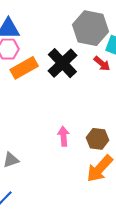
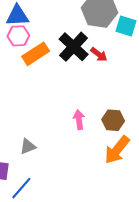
red arrow: (102, 64) -> (99, 54), moved

